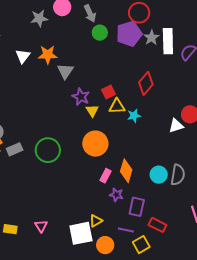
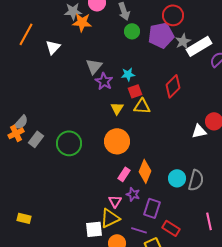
white rectangle: (168, 41) -> (199, 46), turned 55
orange star: (48, 55) -> (82, 22), moved
purple star: (81, 97) -> (104, 81), moved
cyan star: (134, 116) -> (128, 74), moved
gray rectangle: (15, 149) -> (36, 139), turned -35
yellow triangle: (96, 221) -> (110, 218), size x1.5
pink triangle: (41, 226) -> (115, 201), moved
white square: (81, 233) -> (94, 229), size x0.7

